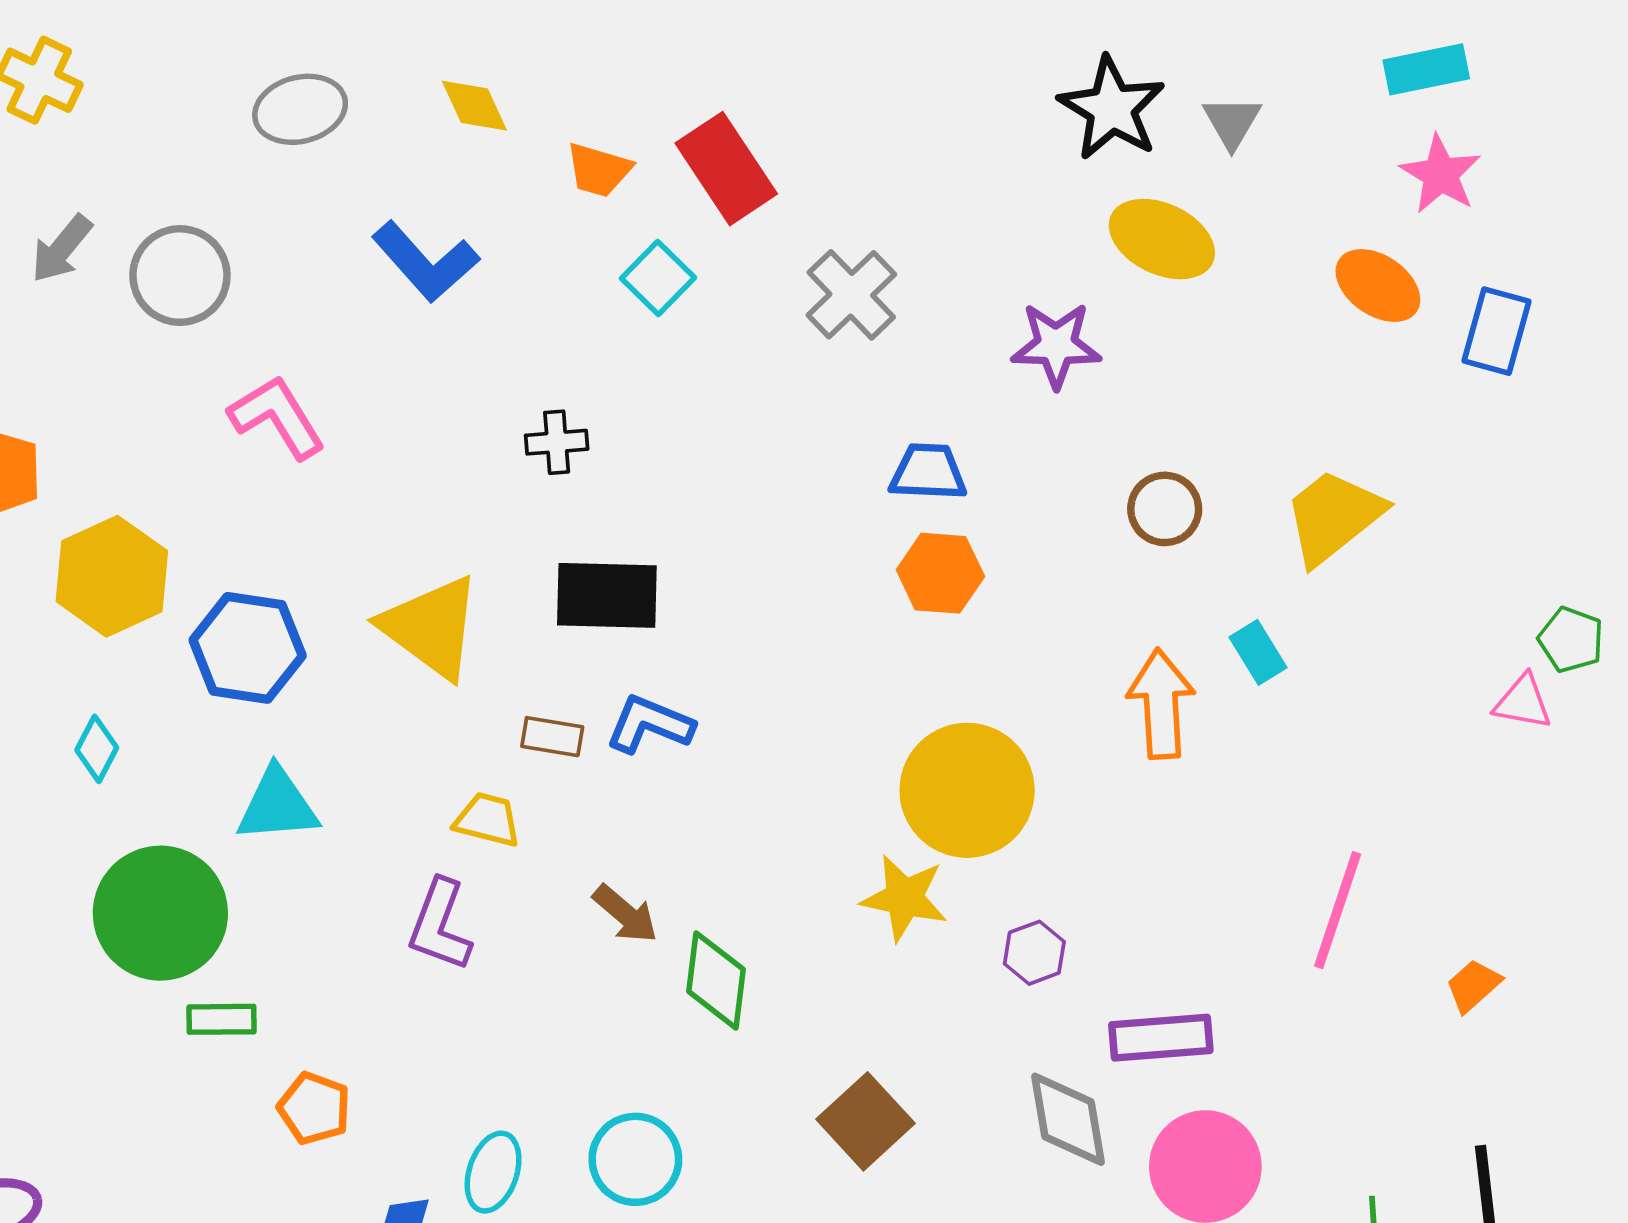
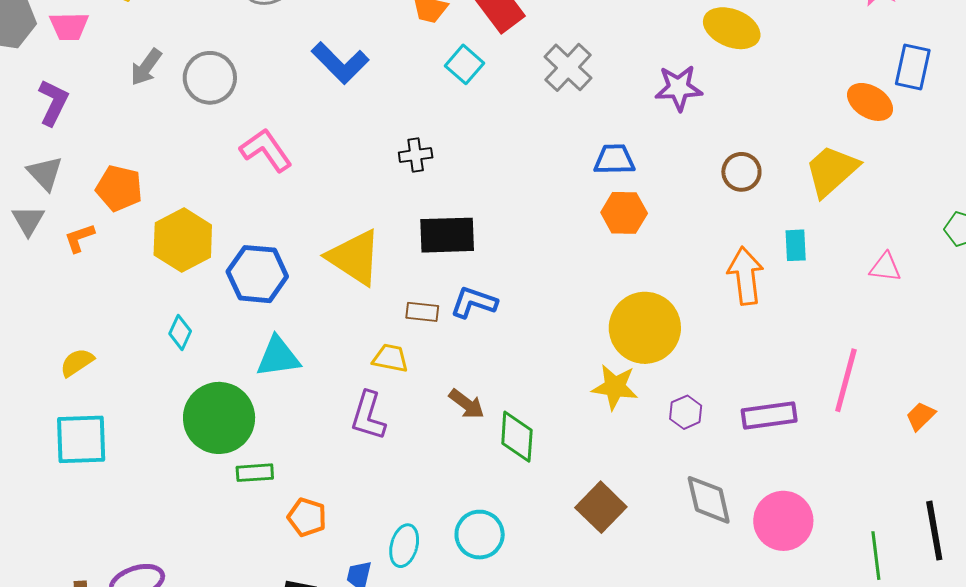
orange ellipse: (1378, 286) -> (870, 102), moved
cyan rectangle: (1258, 652) -> (796, 245), turned 32
pink triangle: (1523, 702) -> (885, 267), moved
purple rectangle: (1161, 1038) -> (769, 416), moved

